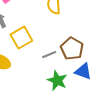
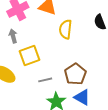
gray line: (49, 55) -> (45, 80), moved

